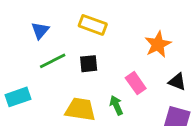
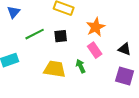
blue triangle: (40, 30) -> (14, 12), moved
orange star: (158, 44) -> (96, 27), moved

